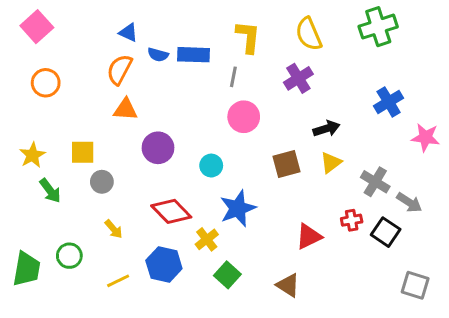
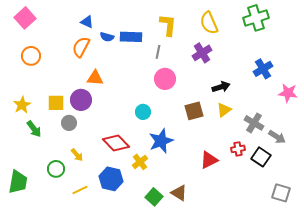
orange triangle: (125, 109) -> (95, 78), moved
purple circle: (158, 148) -> (81, 100), moved
green circle: (69, 256) -> (56, 169), moved
green square: (227, 275) -> (154, 197), moved
brown triangle: (288, 285) -> (179, 193), moved

